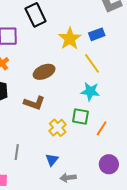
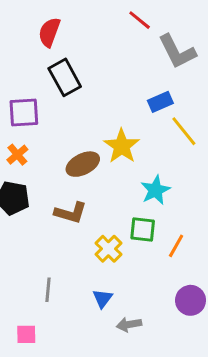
yellow star: (70, 39) -> (122, 146), moved
yellow line: (92, 63) -> (184, 131), moved
cyan star: (90, 91) -> (155, 190), turned -30

